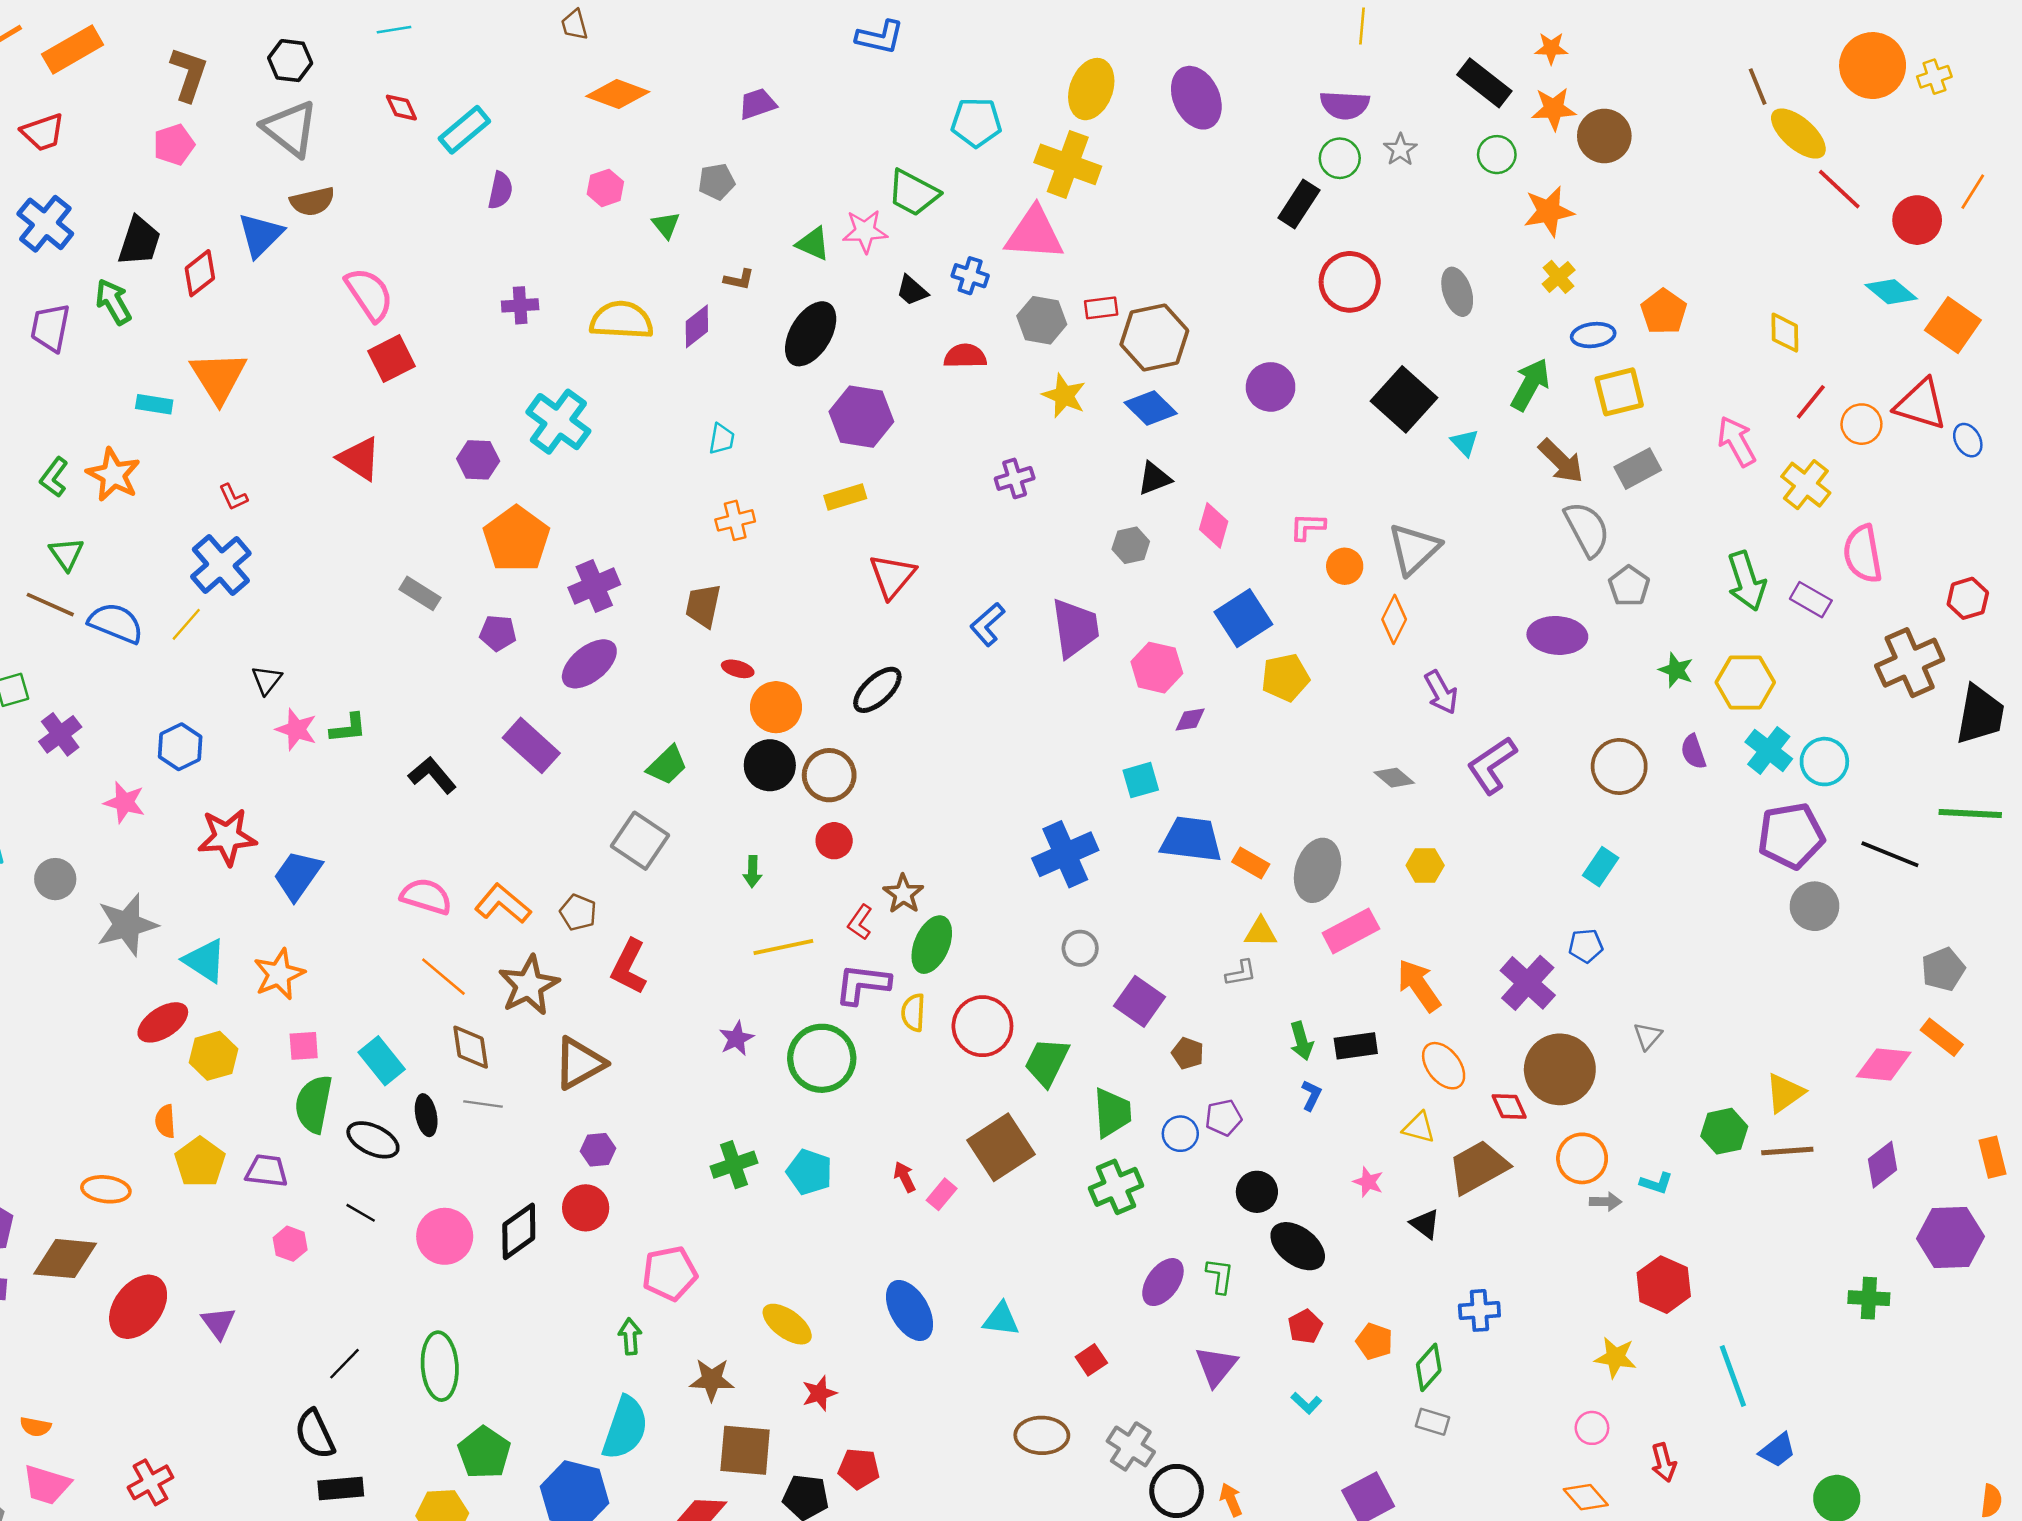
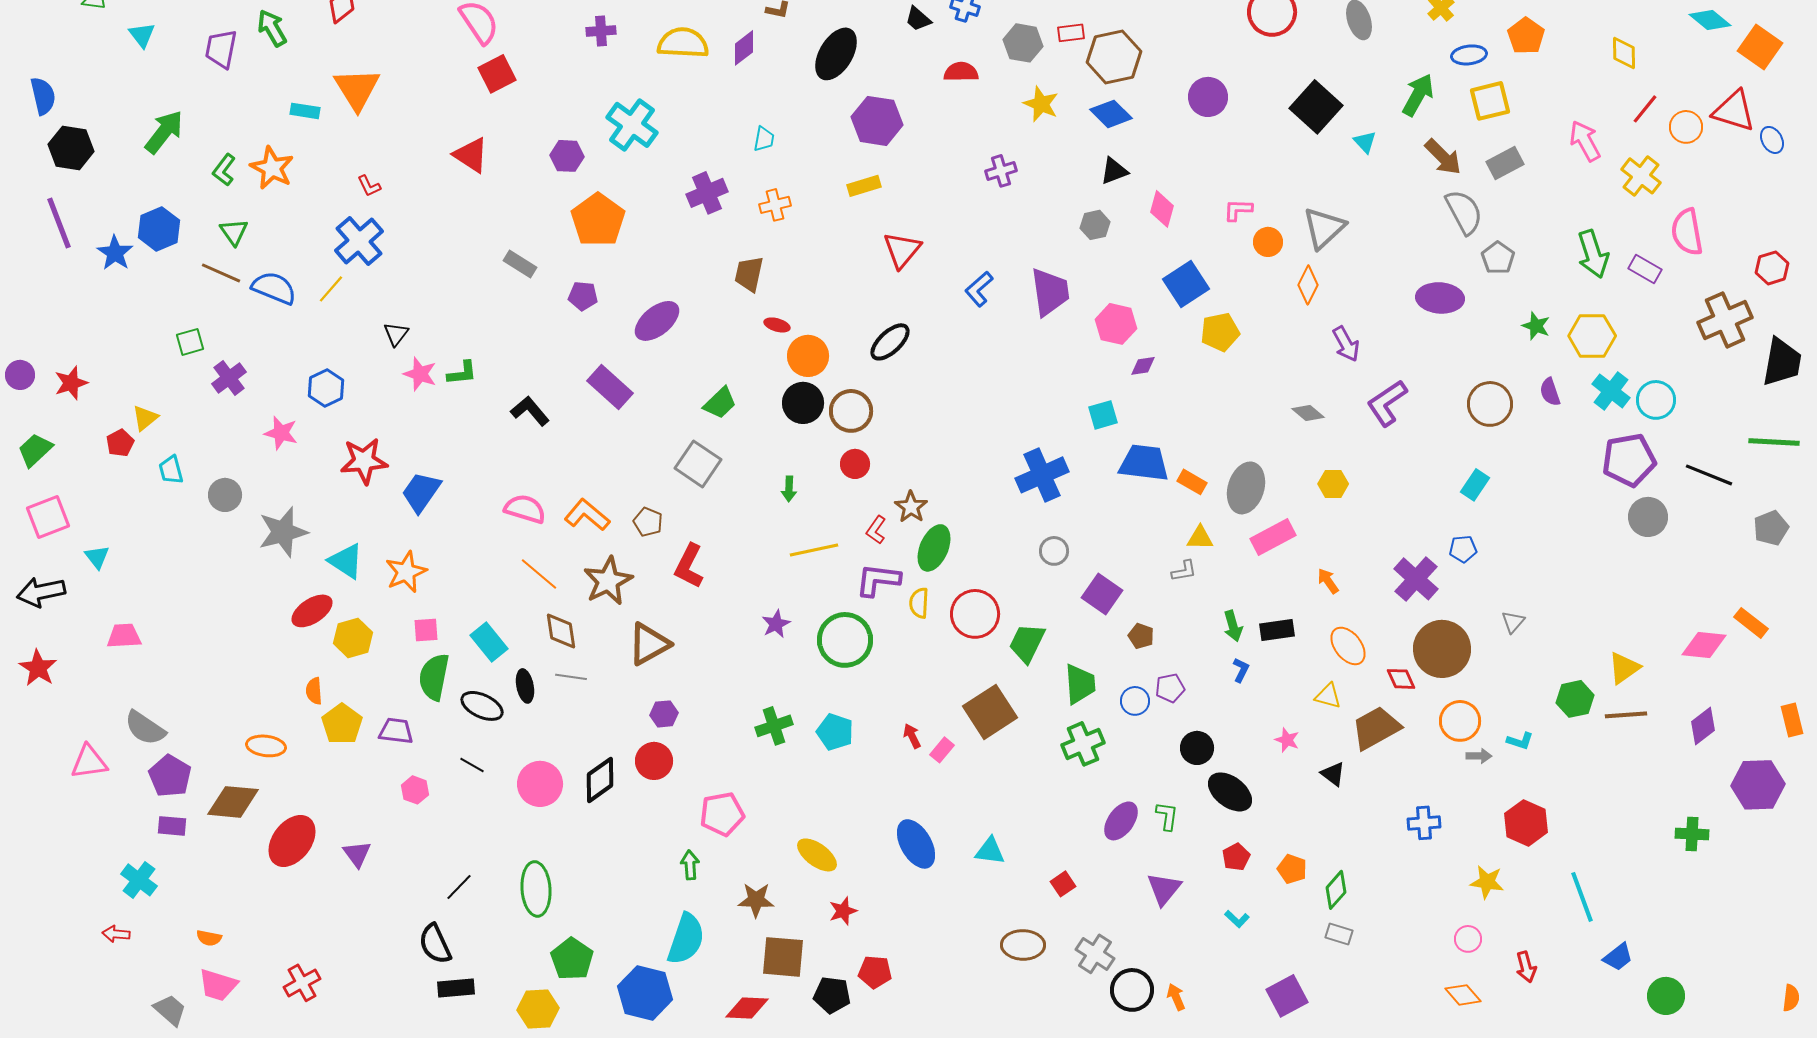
purple cross: (594, 586) -> (707, 193), moved
gray pentagon: (1943, 969) -> (1771, 528), moved
orange arrow: (1419, 985) -> (1328, 581), size x0.6
blue cross: (1479, 1310) -> (1424, 823), moved

